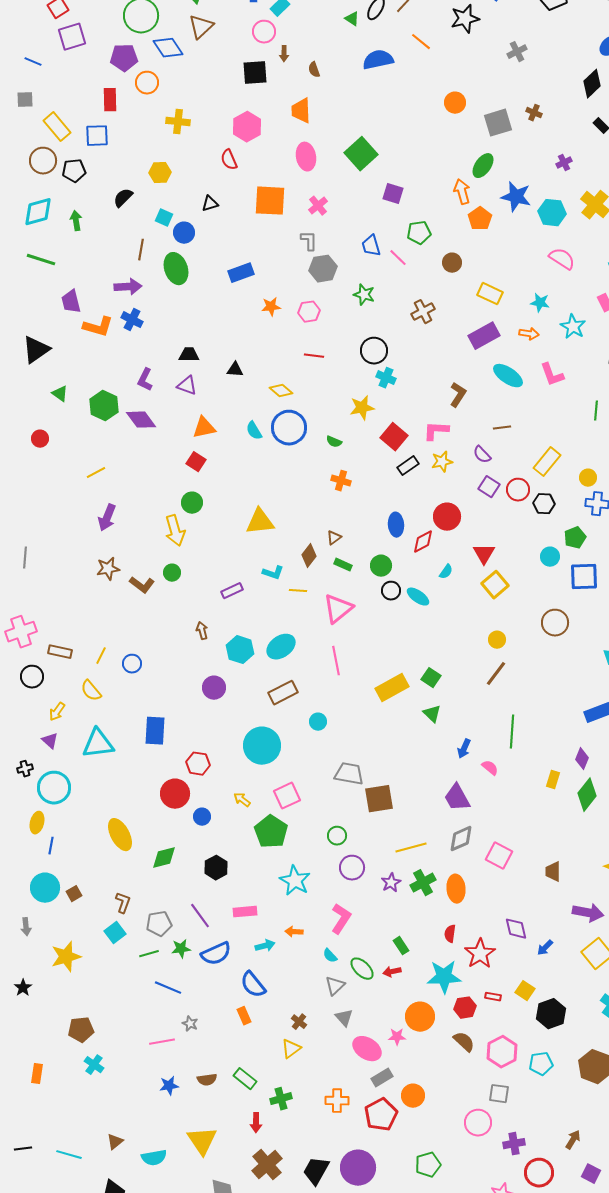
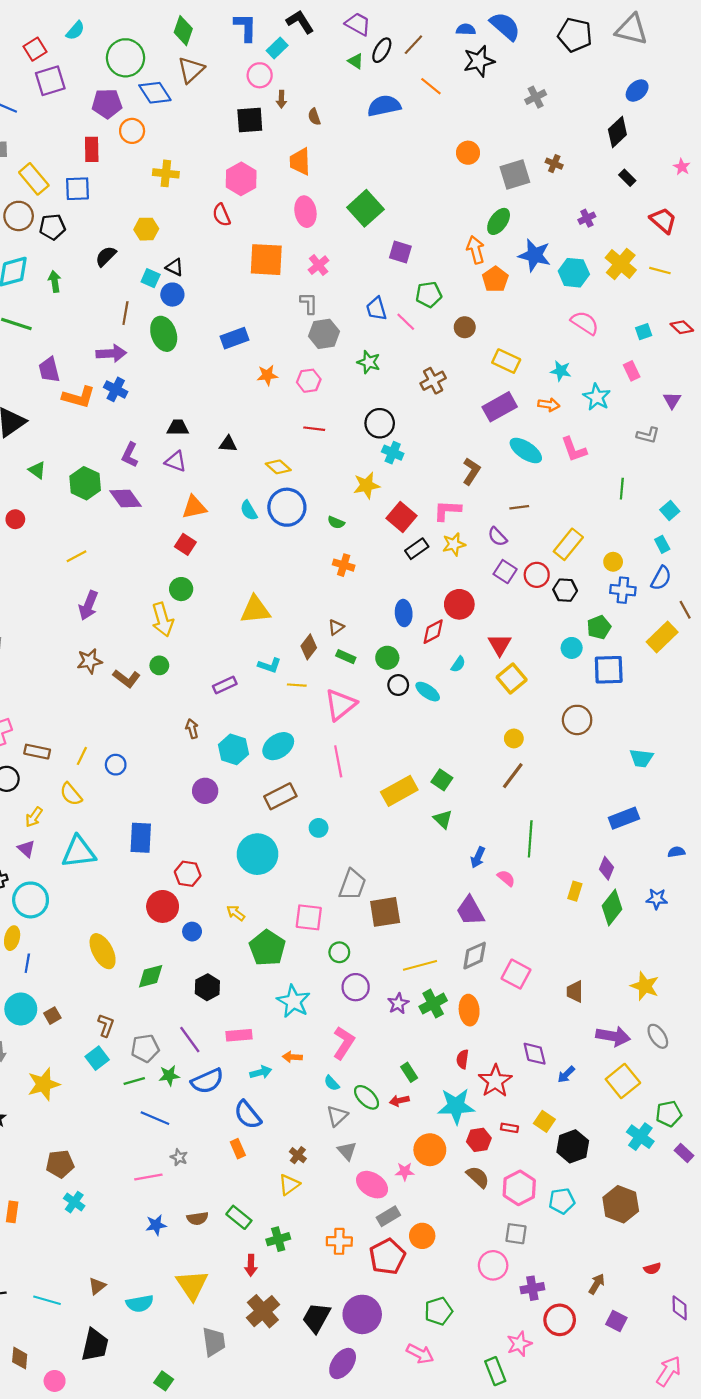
black triangle: (210, 204) -> (175, 267), moved, turned 42
gray trapezoid: (349, 774) -> (352, 885), turned 100
pink square: (287, 796) -> (309, 917), moved, turned 32

